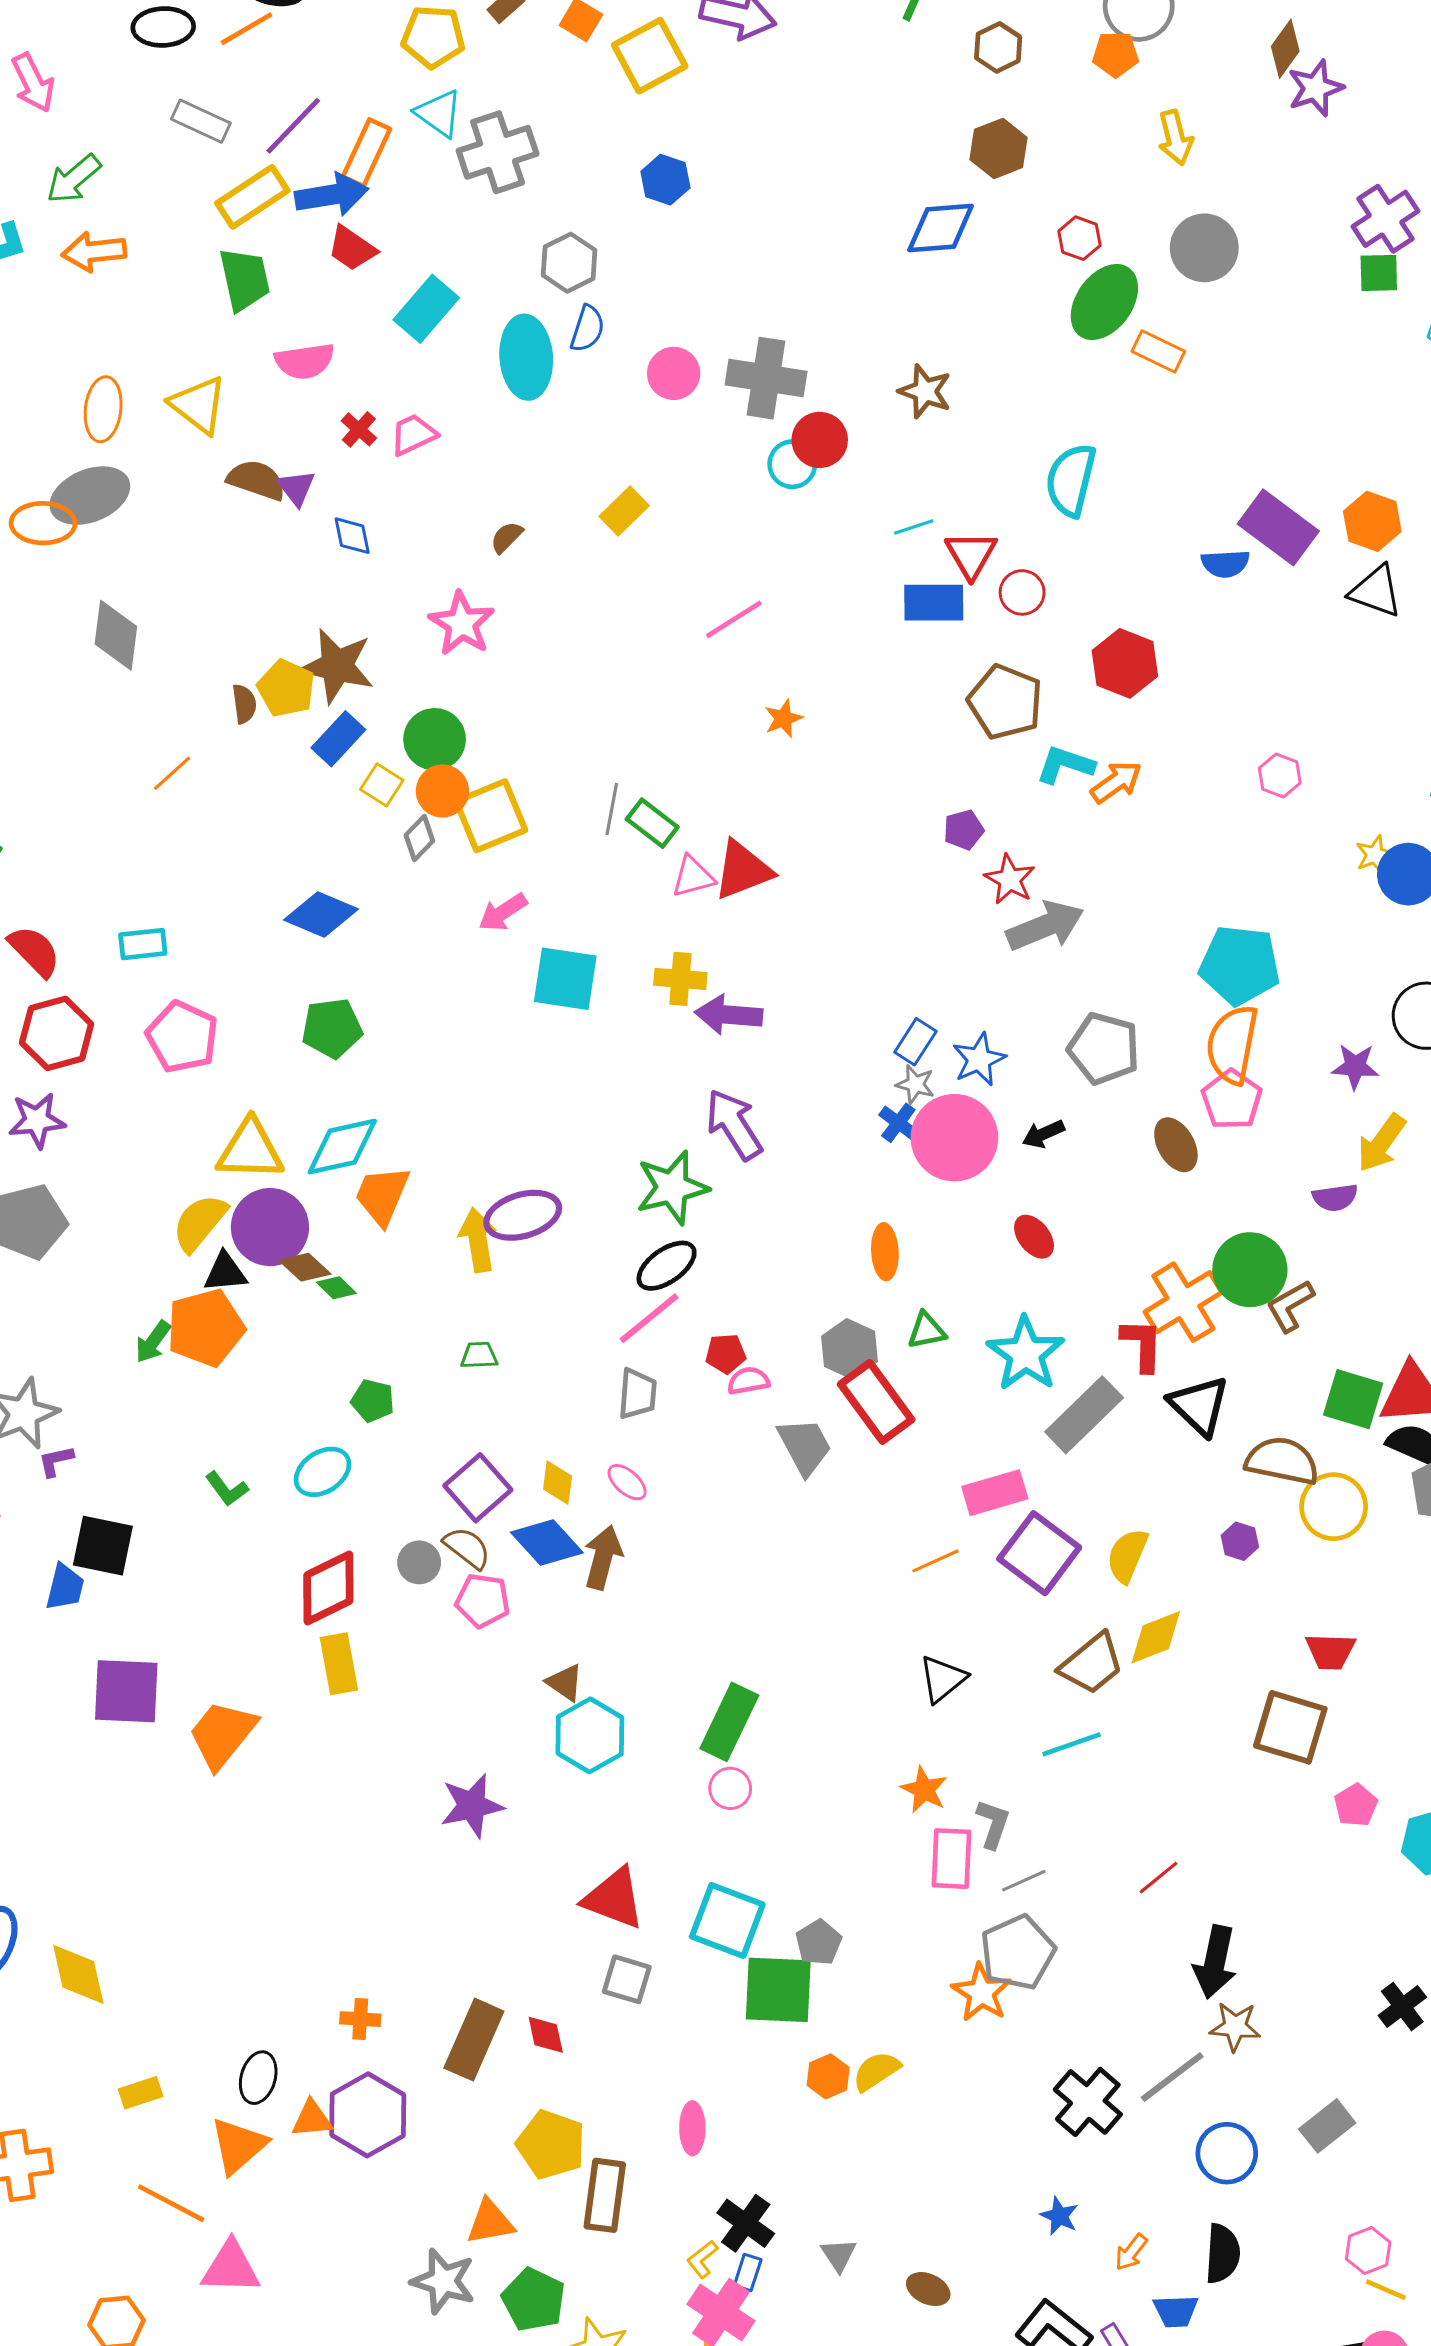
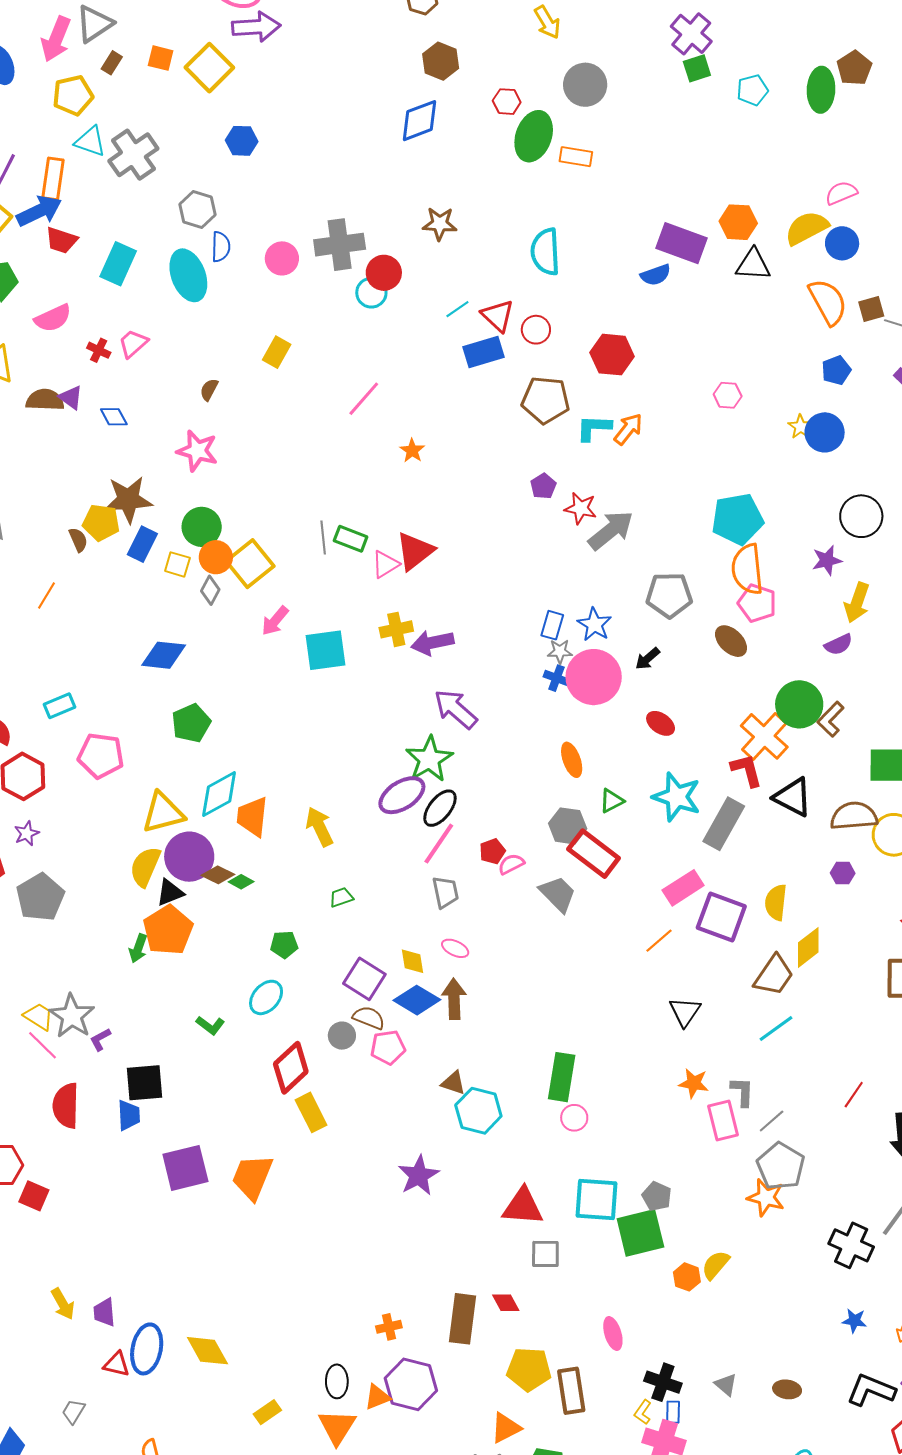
purple star: (37, 1120) -> (27, 833), size x0.7
purple ellipse: (523, 1215) -> (402, 795), moved

